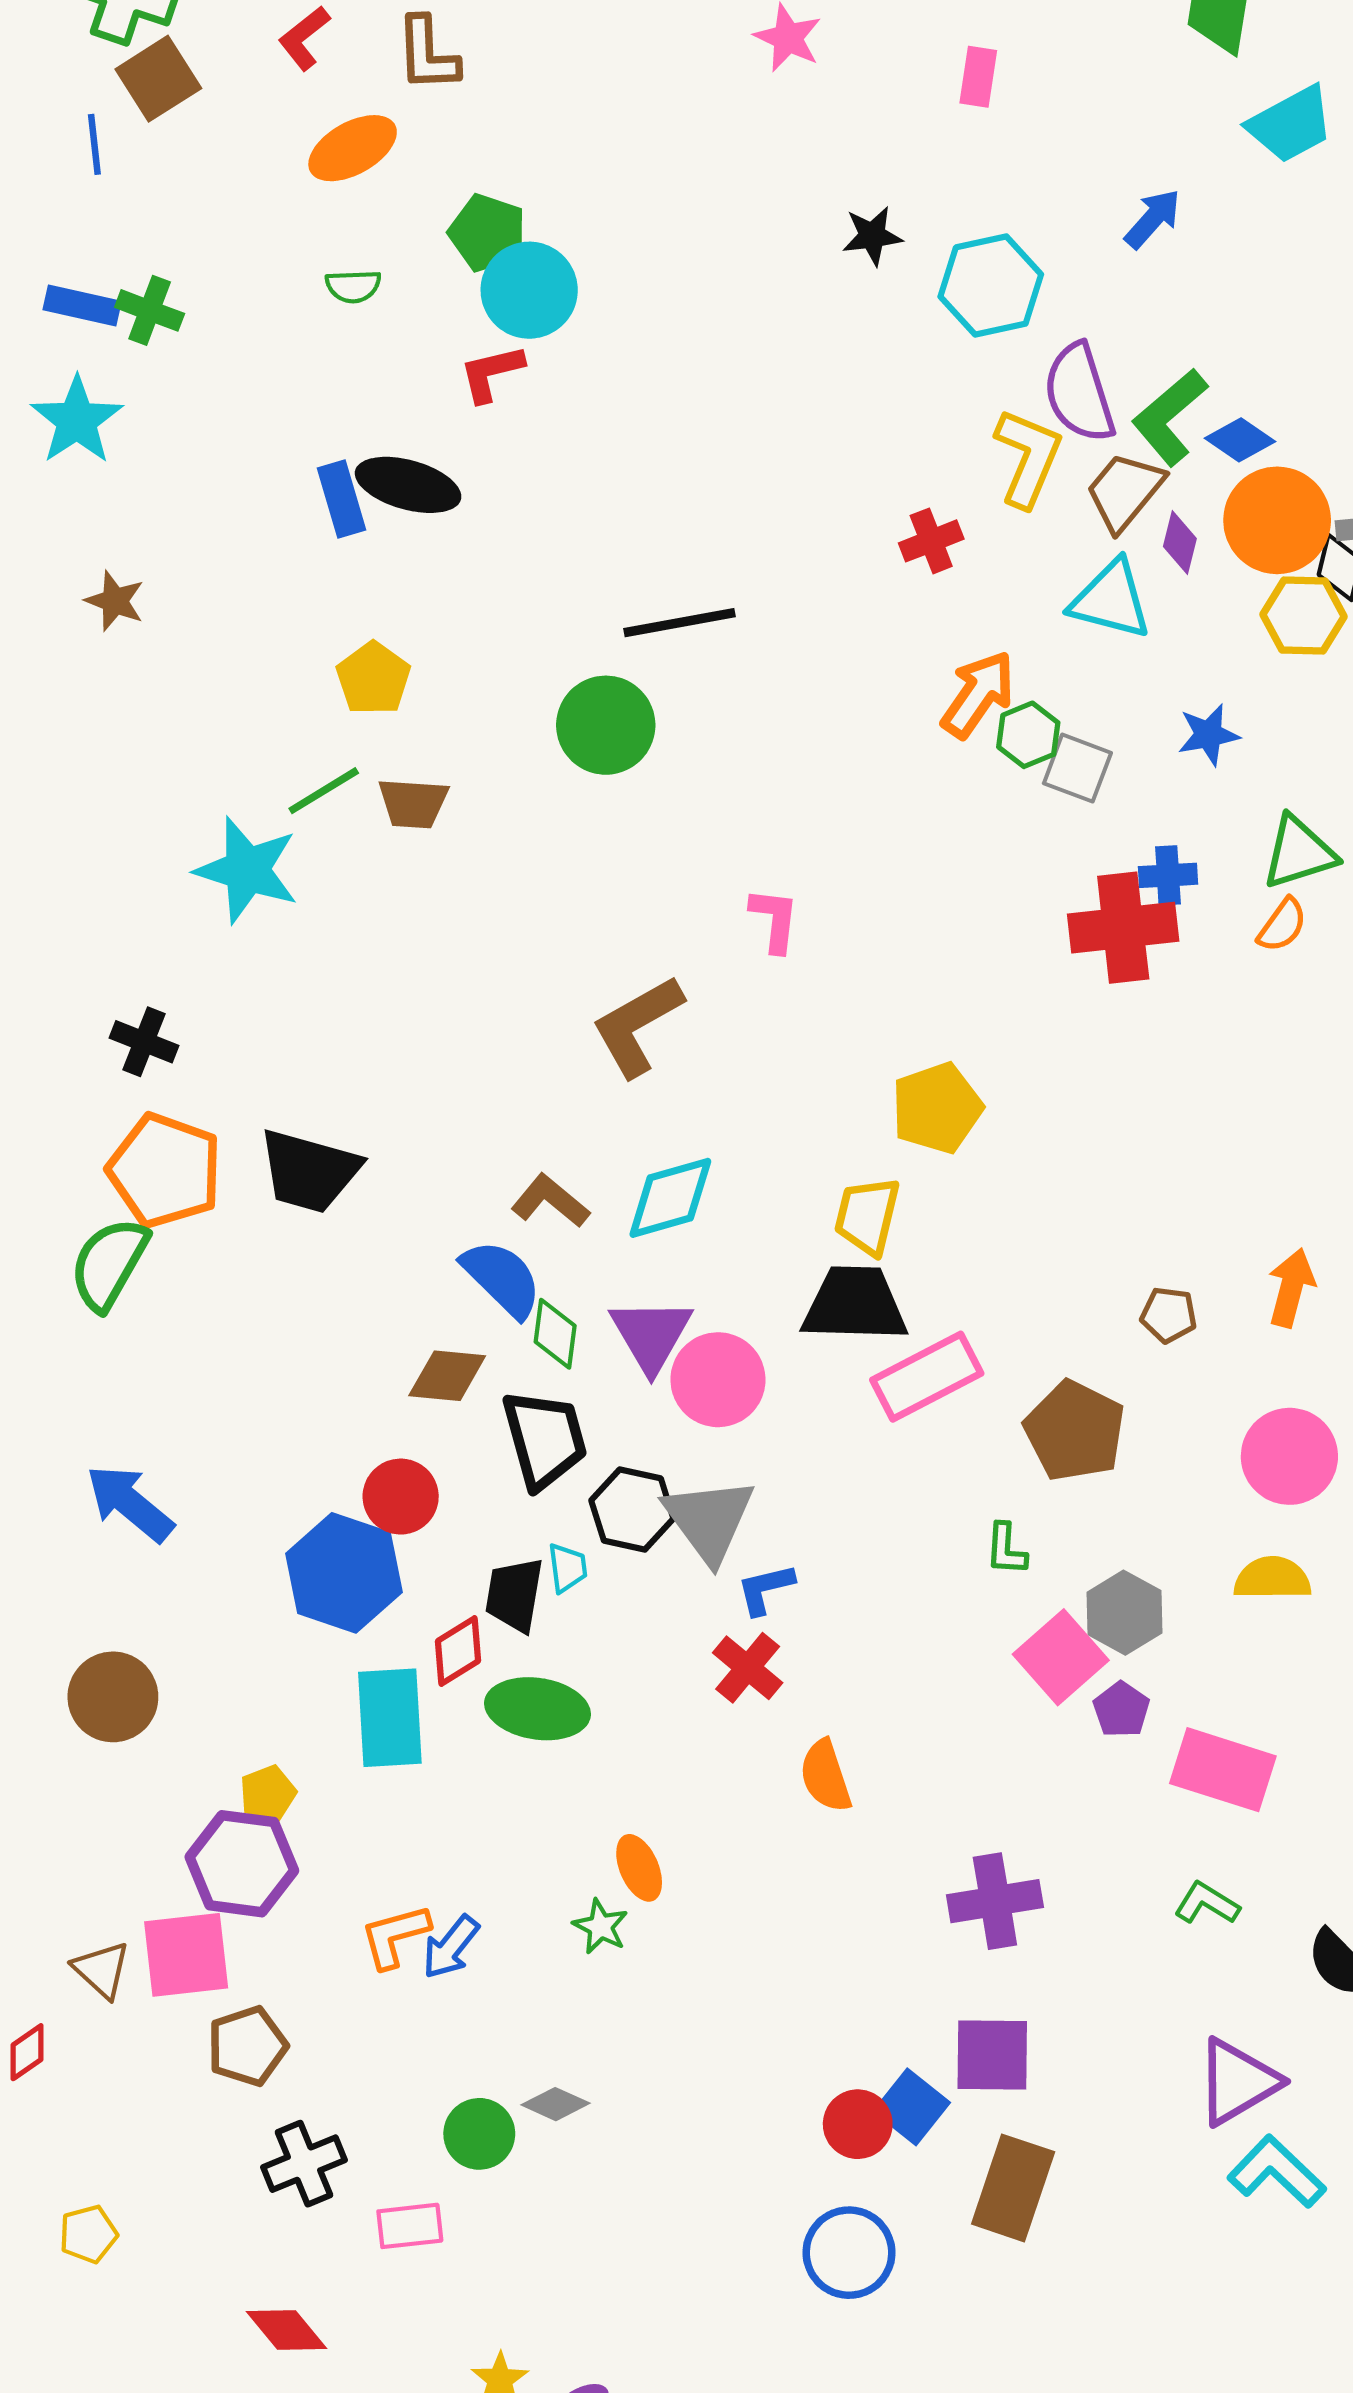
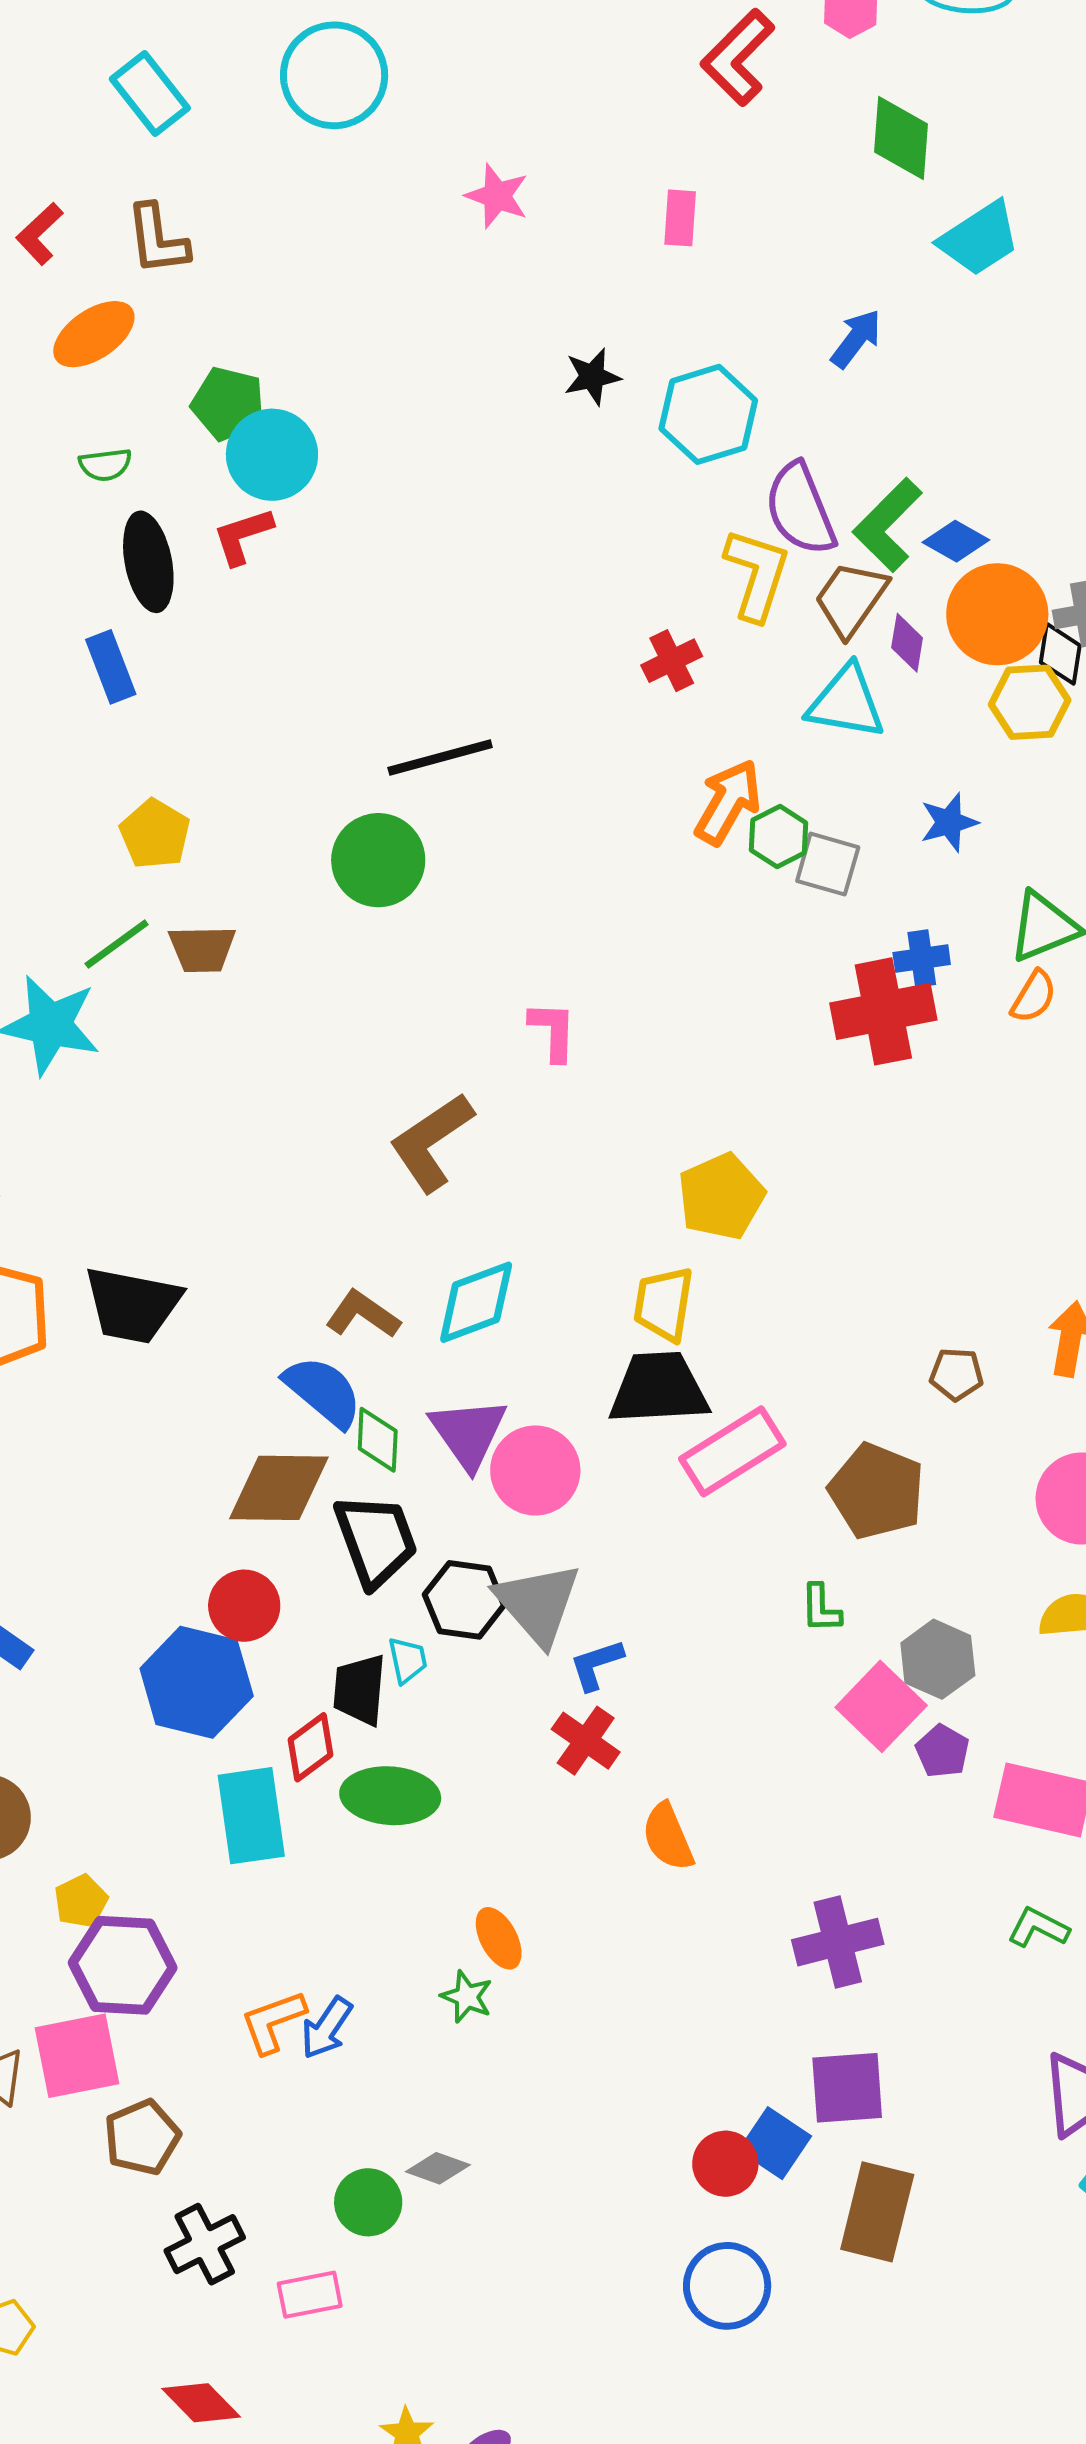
black ellipse: (408, 485) -> (148, 562), moved, turned 68
brown diamond: (447, 1376) -> (279, 1488), size x1.4
yellow pentagon: (268, 1793) -> (81, 1901), moved

